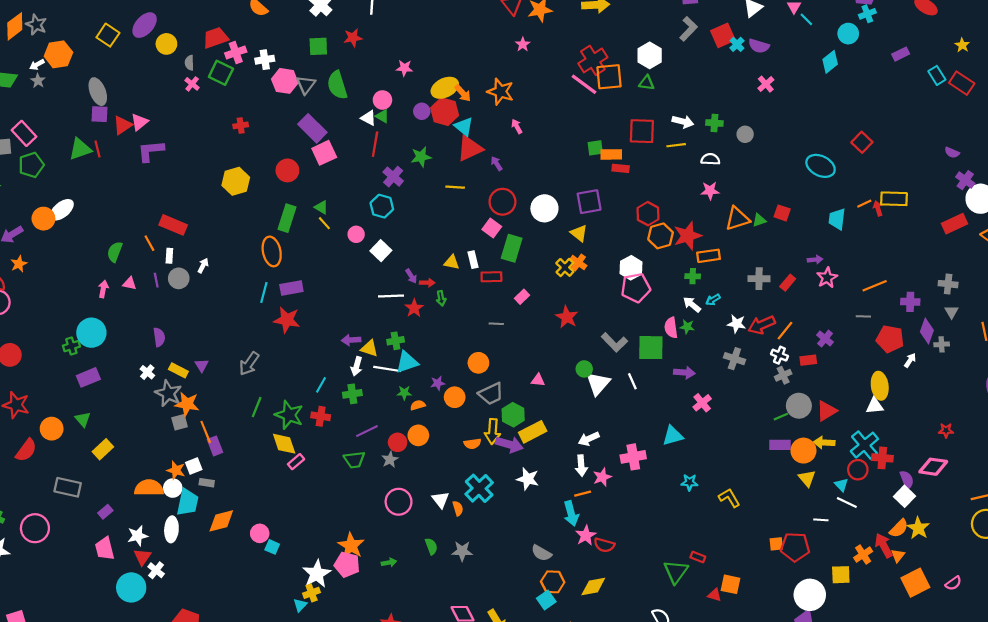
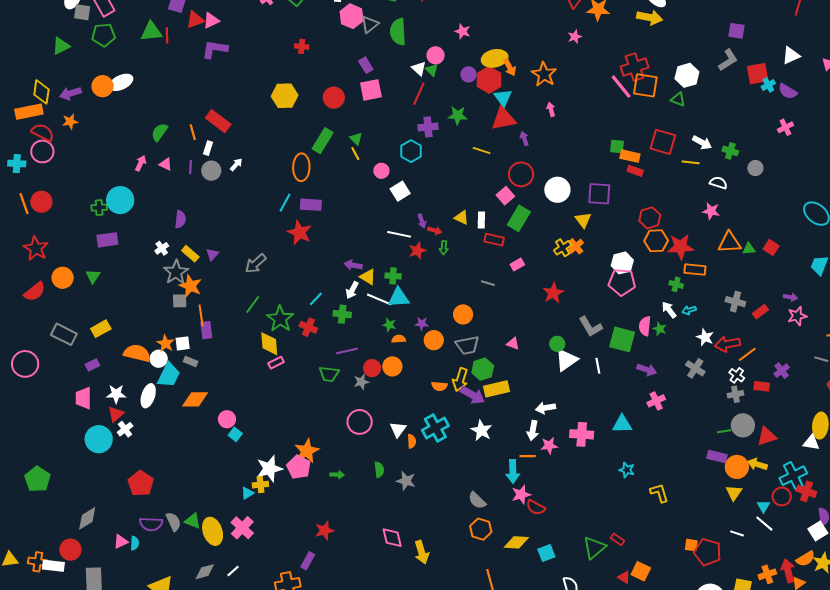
purple rectangle: (312, 128) -> (366, 65), size x0.6
purple cross: (393, 177) -> (428, 127), turned 30
yellow rectangle: (103, 449) -> (101, 329), moved
cyan square: (546, 600) -> (546, 553), moved

